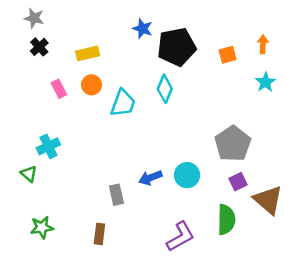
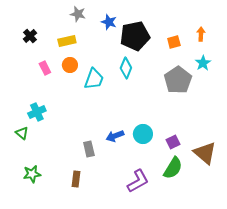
gray star: (34, 18) -> (78, 14), moved
gray pentagon: (233, 144) -> (178, 80), moved
purple square: (238, 182) -> (173, 142), moved
green semicircle: (226, 220) -> (173, 168), turned 30

